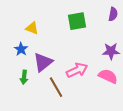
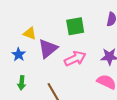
purple triangle: (43, 62) -> (48, 48), moved
pink arrow: (77, 70) -> (75, 59), moved

